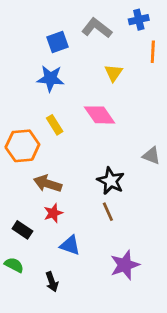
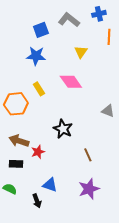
black star: (111, 181) -> (63, 129), moved
brown arrow: (48, 184) -> (19, 141), moved
brown line: (108, 212) -> (88, 155), moved
black rectangle: (22, 230) -> (16, 164), turned -32
blue triangle: (70, 245) -> (50, 185), moved

